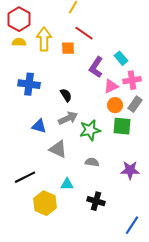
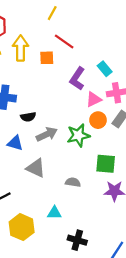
black semicircle: (66, 95) -> (28, 117), moved, turned 112
green square: (122, 126) -> (106, 164), moved
green star: (90, 130) -> (78, 135), moved
cyan triangle: (67, 184) -> (54, 213), moved
black cross: (96, 201) -> (77, 240), moved

